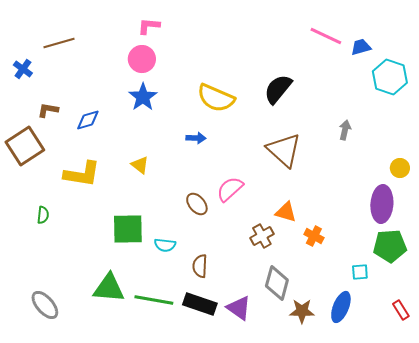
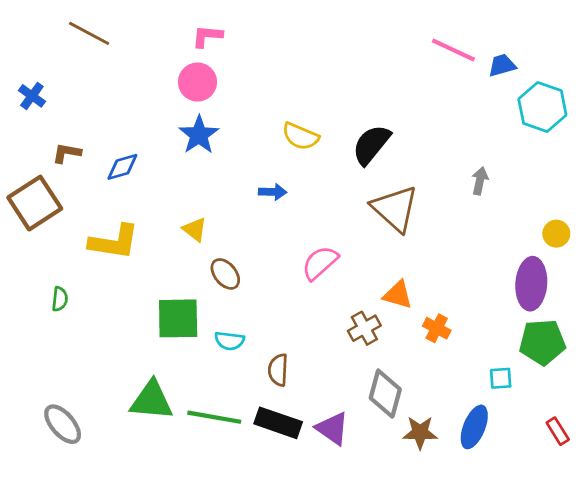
brown line: (59, 43) -> (89, 33), moved, turned 44
black semicircle: (278, 89) -> (371, 145), moved
yellow semicircle: (216, 98) -> (300, 136), size x0.7
brown ellipse: (197, 204) -> (225, 274), moved

